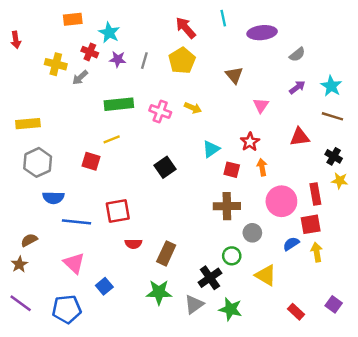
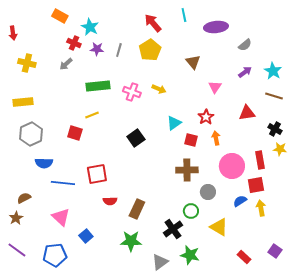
orange rectangle: (73, 19) -> (60, 16), turned 35
yellow cross: (56, 64) -> (27, 63), moved
gray triangle: (194, 304) -> (160, 262), moved

